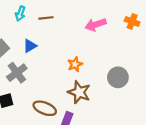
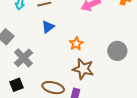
blue triangle: (30, 46) -> (48, 27), moved

